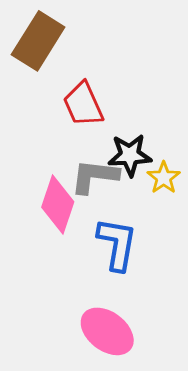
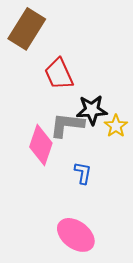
blue L-shape: (117, 244) -> (83, 173), size x0.6

